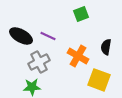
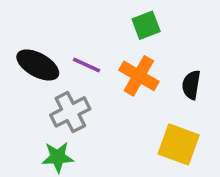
orange cross: (78, 56) -> (139, 76), moved

